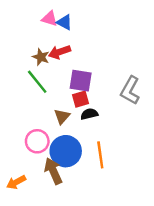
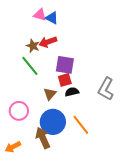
gray L-shape: (130, 90) -> (106, 89), moved
pink circle: (37, 141) -> (19, 111), moved
orange line: (100, 155) -> (81, 125), turned -30

